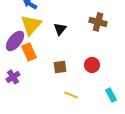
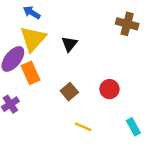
brown cross: (98, 22) -> (127, 24), moved
brown square: (60, 67) -> (69, 92), turned -32

